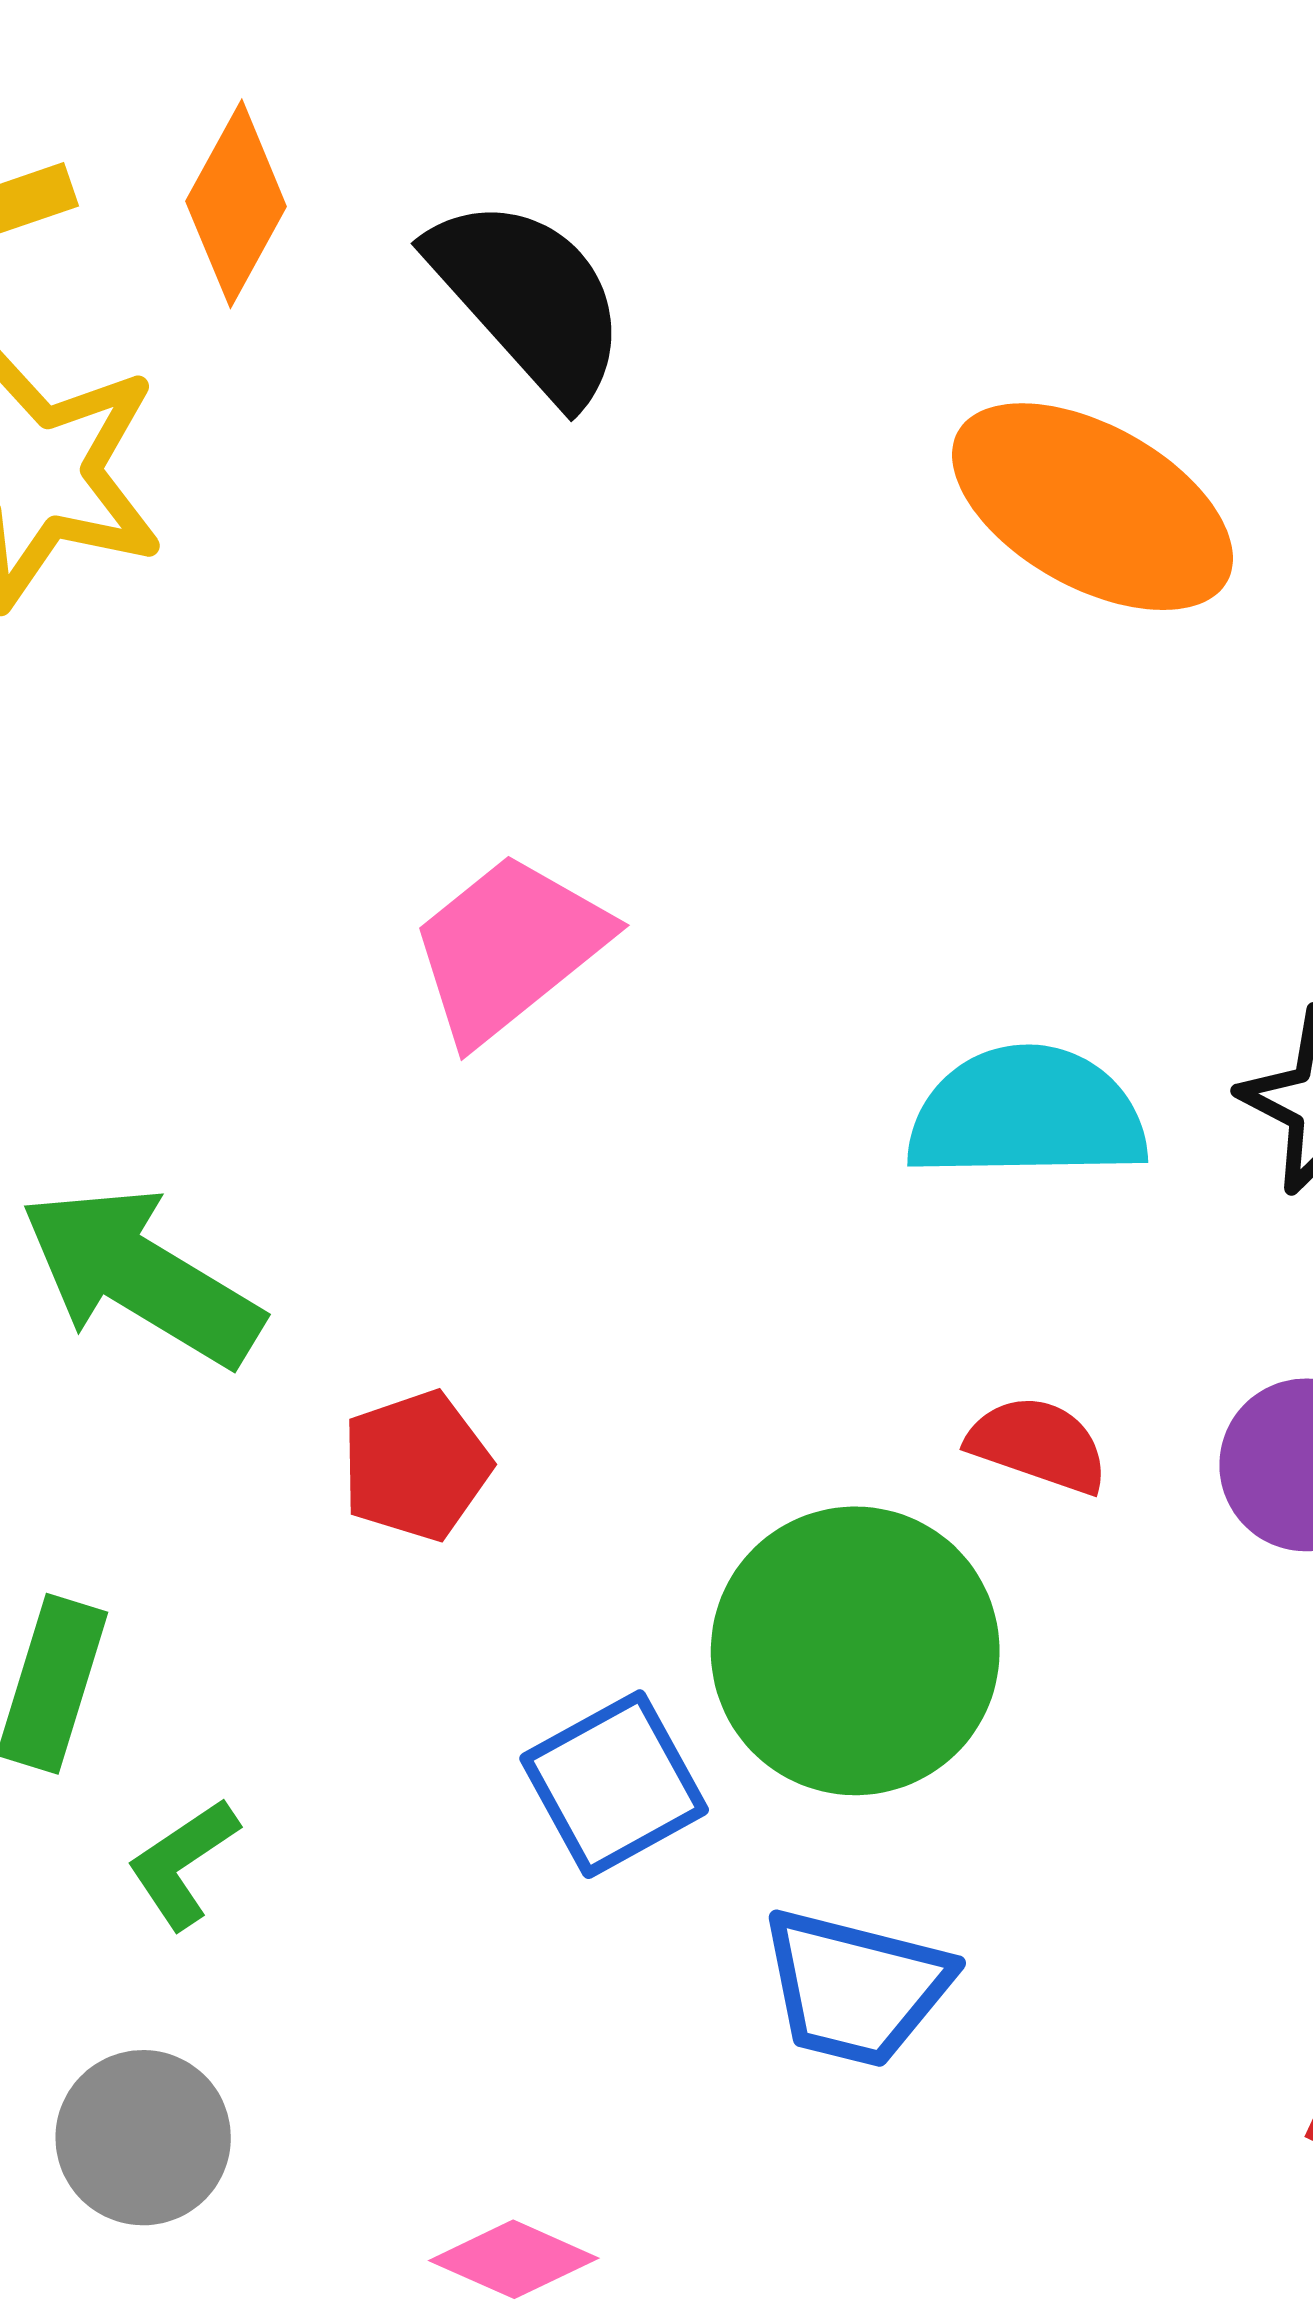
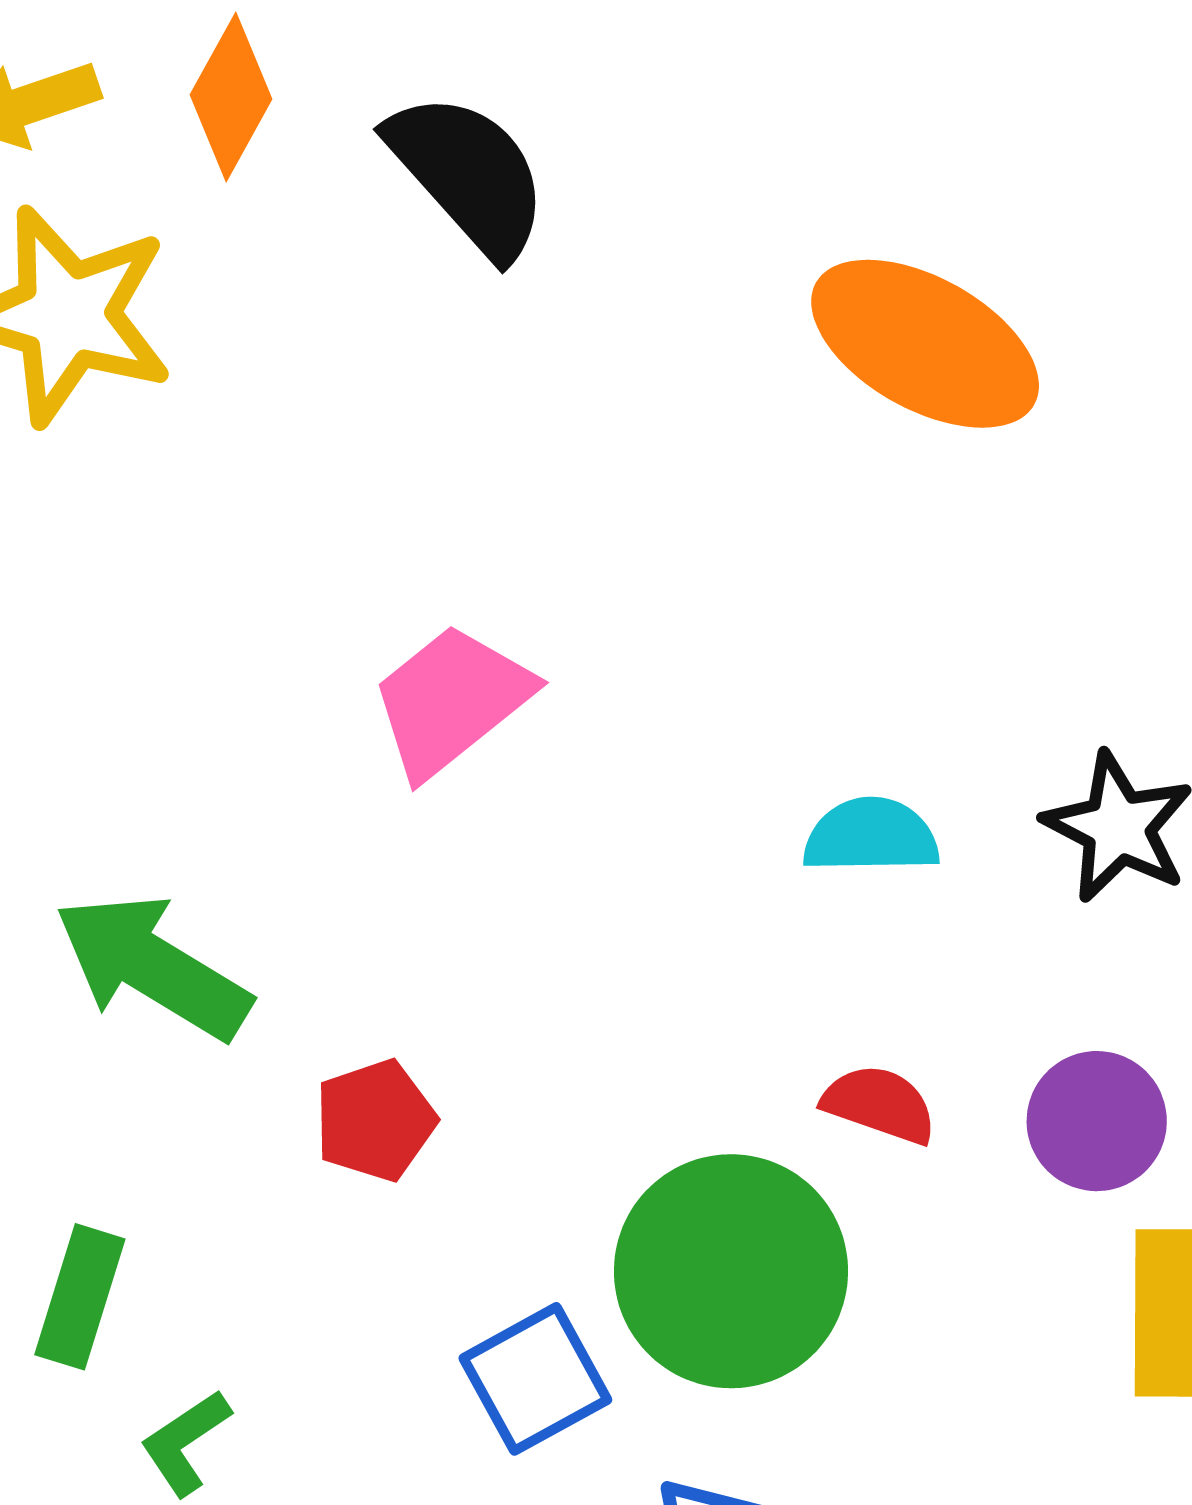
cyan semicircle: (1027, 1114) -> (871, 836), size x0.7

